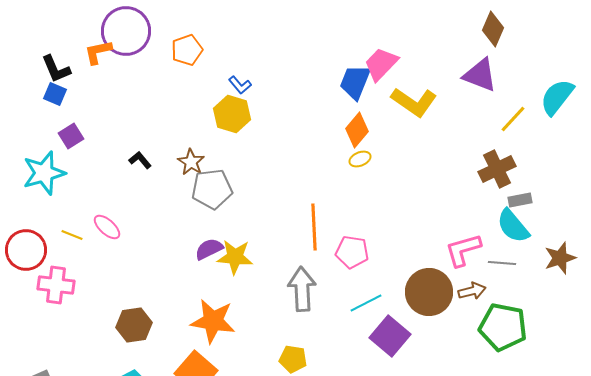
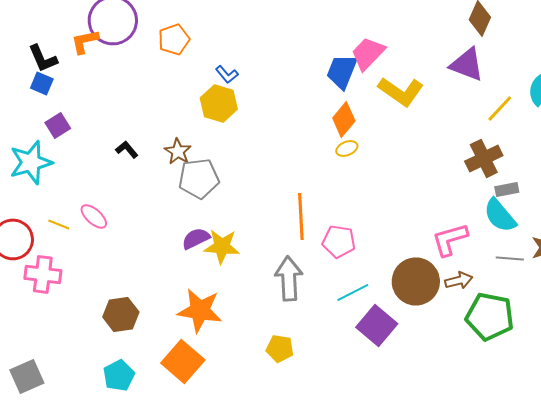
gray line: (502, 263) -> (510, 258), moved

